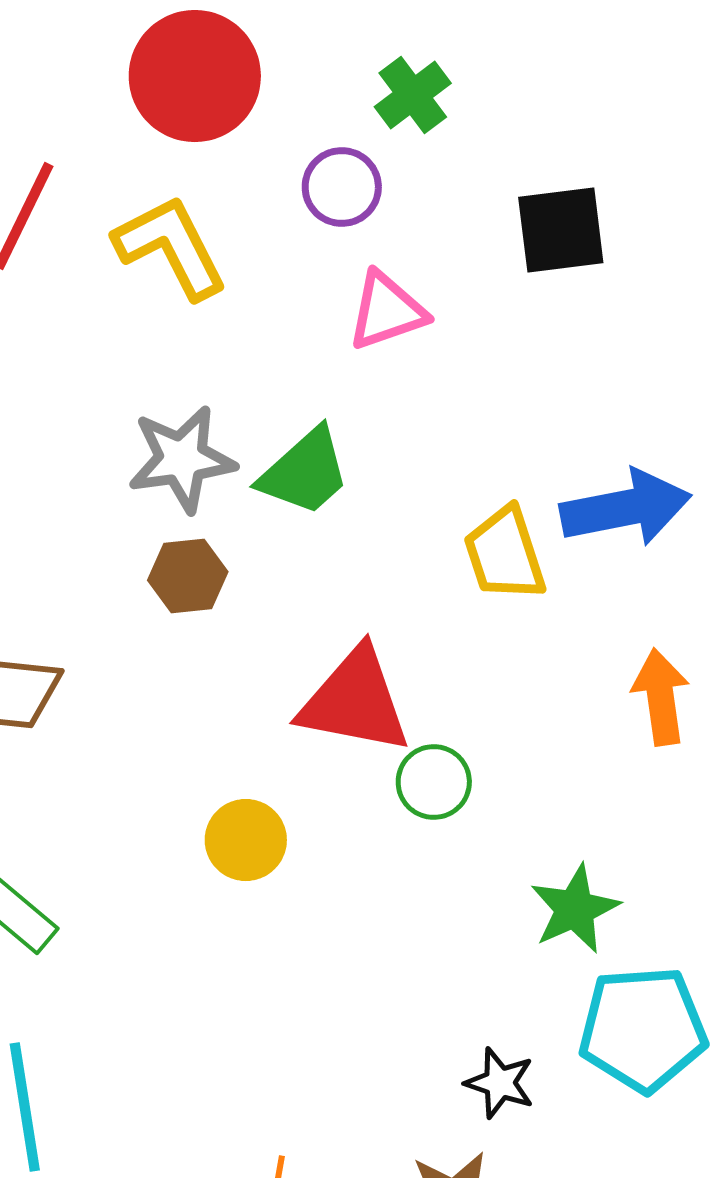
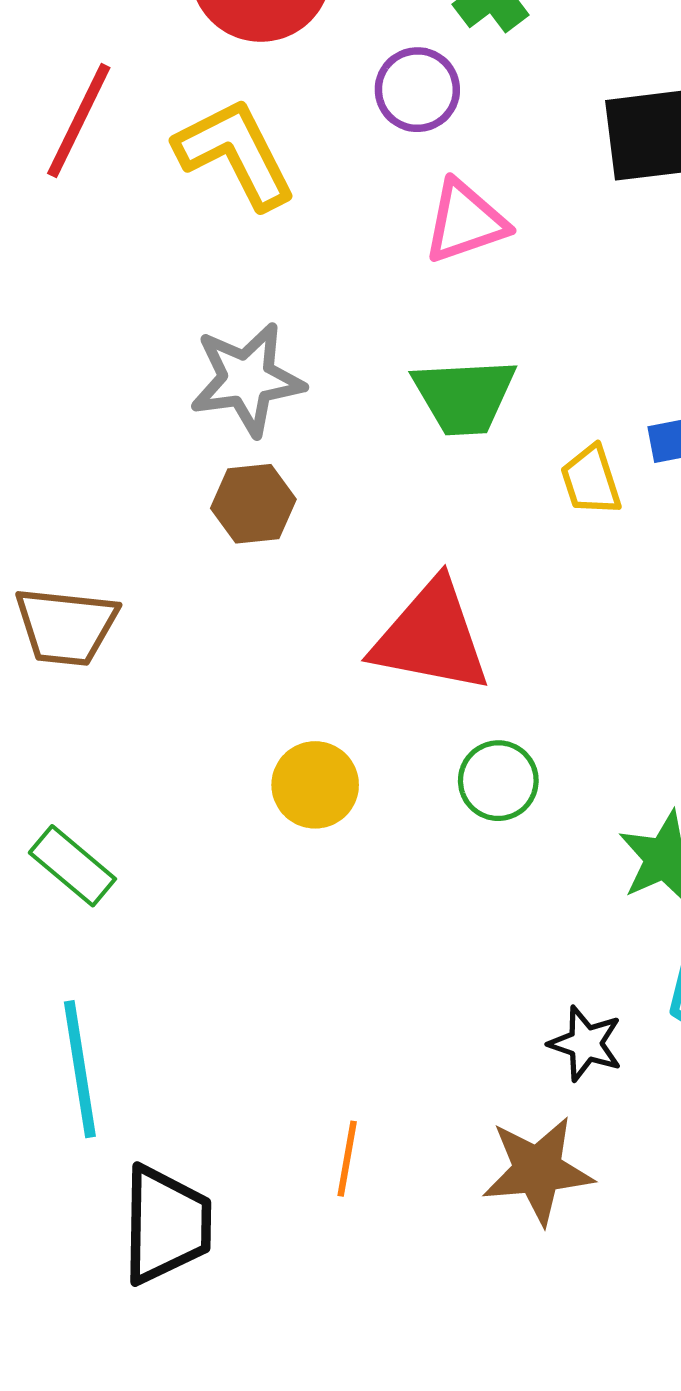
green trapezoid: (305, 472) -> (464, 396), moved, turned 39
yellow trapezoid: (505, 554) -> (591, 480), size x0.7
green circle: (434, 782) -> (498, 781), moved

